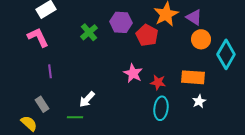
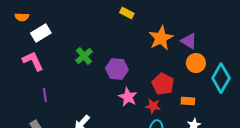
purple hexagon: (121, 22) -> (117, 69), moved
red pentagon: (147, 35) -> (163, 84), moved
orange rectangle: (193, 77) -> (188, 101), size x0.6

